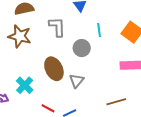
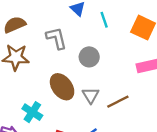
cyan line: (99, 30) -> (104, 20), moved
brown line: (116, 102) -> (118, 102), moved

